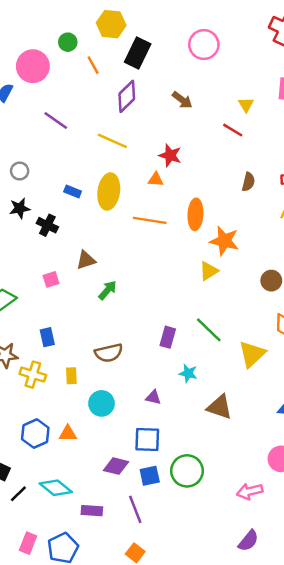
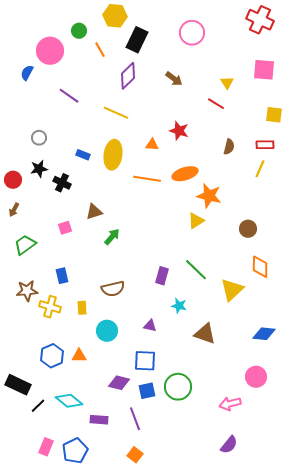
red star: (170, 155) -> (179, 131), moved
orange ellipse: (195, 214) -> (185, 174), turned 70

